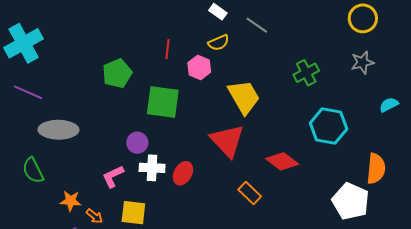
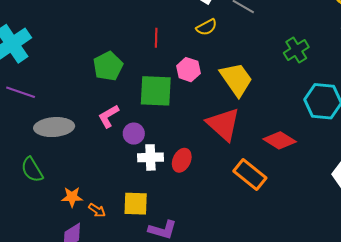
pink hexagon: (199, 67) -> (188, 70), moved
pink L-shape: (113, 176) -> (108, 116), moved
orange rectangle: (250, 193) -> (250, 175), size x1.4

